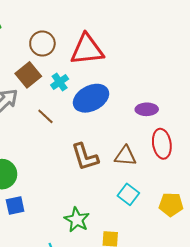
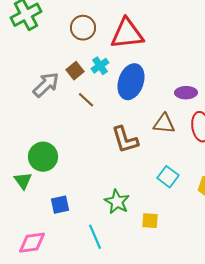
brown square: (28, 75) -> (75, 71), moved, size x0.7
blue ellipse: (91, 98) -> (131, 82), turned -44
brown triangle: (125, 156) -> (164, 124), moved
blue square: (15, 205) -> (60, 205), moved

